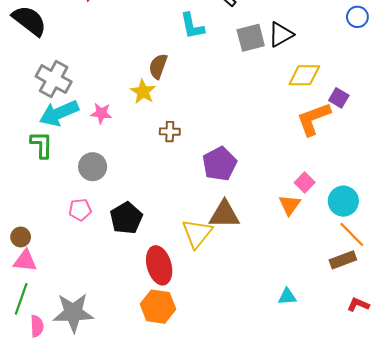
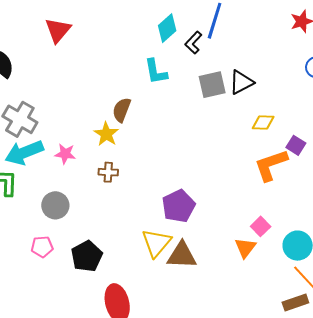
yellow diamond: (304, 75) -> (263, 122), size x0.7
brown cross: (170, 132) -> (108, 172), moved
yellow triangle: (197, 233) -> (156, 243), moved

